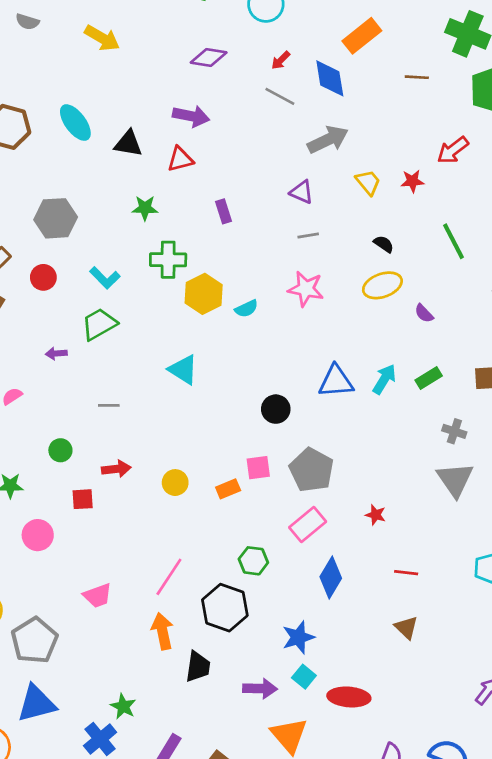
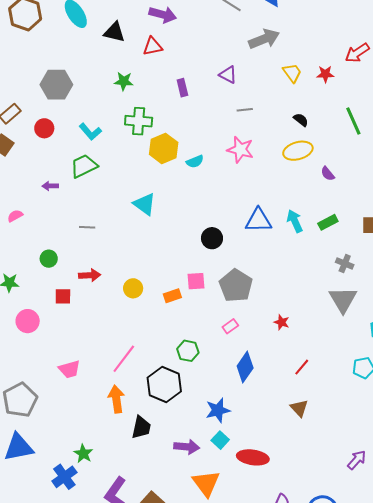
purple triangle: (302, 192) -> (228, 75), moved
cyan arrow: (384, 379) -> (295, 221), turned -60
pink rectangle: (308, 524) -> (230, 326), size x0.6
red line: (406, 573) -> (302, 367), turned -60

